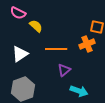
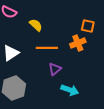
yellow semicircle: (36, 26) -> (36, 25), moved

